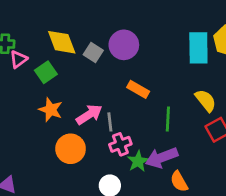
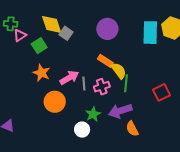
purple circle: (124, 45) -> (107, 29), moved
gray square: (93, 53) -> (66, 33), moved
yellow semicircle: (206, 100) -> (119, 71), moved
pink cross: (120, 144) -> (102, 87), moved
green star: (138, 161) -> (93, 114), moved

